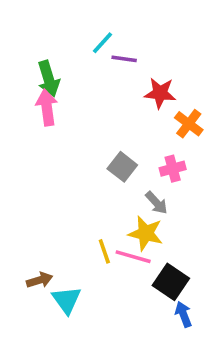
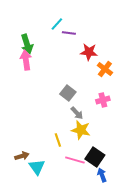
pink cross: (173, 169) -> (103, 100), moved
gray arrow: (156, 203) -> (77, 113), moved
pink line: (133, 257) -> (75, 160), moved

